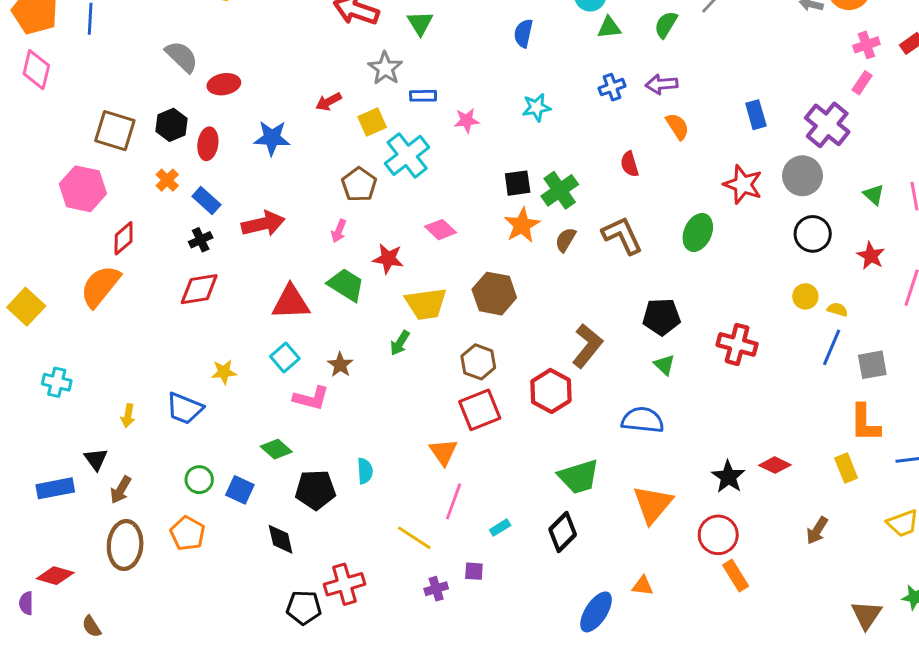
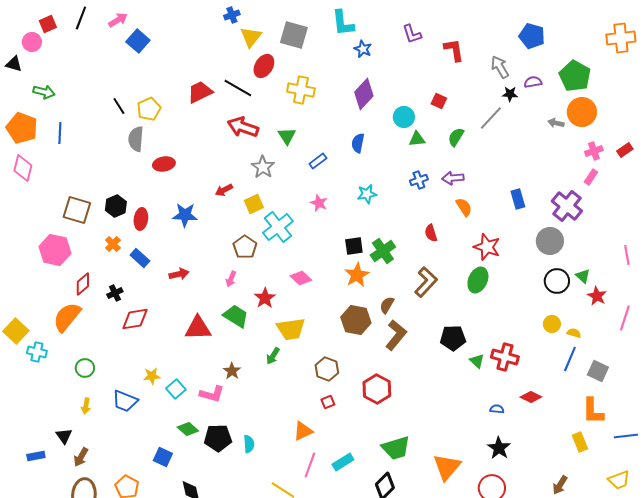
gray semicircle: (182, 57) -> (136, 139), moved, turned -130
red ellipse: (224, 84) -> (164, 164), moved
blue rectangle: (423, 96) -> (318, 161), moved, turned -36
pink star: (467, 121) -> (319, 203), turned 30
red star: (743, 184) -> (487, 247), moved
green triangle: (874, 195) -> (583, 276), moved
red arrow: (263, 224) -> (179, 274), size x0.7
brown L-shape: (622, 235) -> (426, 282), turned 68
black cross: (201, 240) -> (115, 293), moved
brown semicircle: (566, 240) -> (387, 305), moved
red star: (388, 259) -> (265, 298), turned 30
brown hexagon: (494, 294) -> (356, 320), moved
brown L-shape: (587, 346) -> (396, 335), moved
cyan square: (285, 357) -> (176, 389), moved
green triangle: (664, 365) -> (477, 361), moved
gray square: (872, 365) -> (598, 371), turned 35
cyan cross: (57, 382) -> (37, 352), moved
red square: (480, 410) -> (328, 402), size x0.5
blue semicircle: (643, 420) -> (497, 409), moved, size x0.5
orange triangle: (443, 452) -> (303, 431), turned 40
red diamond: (775, 465) -> (531, 397), moved
green circle: (199, 480) -> (85, 368), moved
blue rectangle: (55, 488) -> (36, 456), size x0.7
black pentagon: (315, 490) -> (218, 438), moved
cyan rectangle: (500, 528) -> (343, 462), moved, size x1.5

